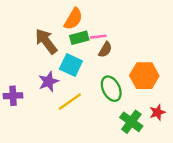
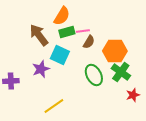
orange hexagon: (144, 76) -> (115, 51), moved
yellow line: (70, 102) -> (54, 106), moved
green cross: (131, 122) -> (121, 72), moved

